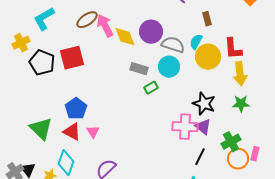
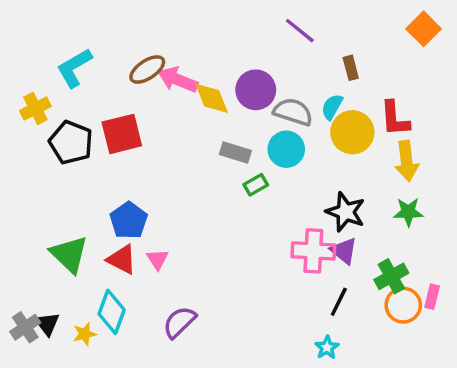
pink arrow: (105, 26) -> (178, 80), turned -40

